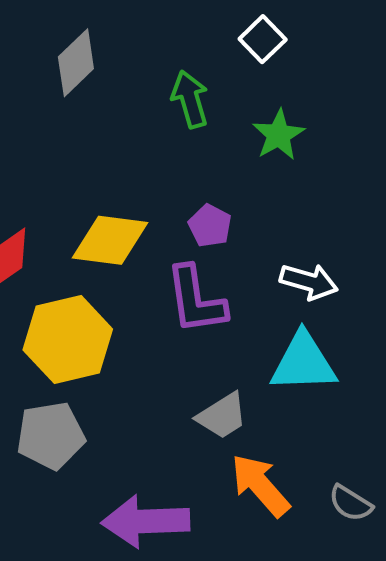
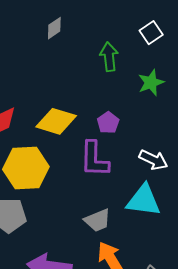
gray diamond: (76, 63) -> (54, 28), size x0.7

